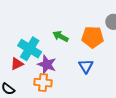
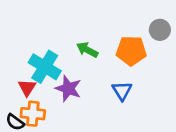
red triangle: (17, 64) -> (27, 88), turned -32
orange cross: (43, 83) -> (33, 114), moved

